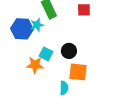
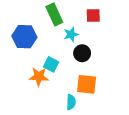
cyan star: (37, 25) -> (71, 34), moved
black circle: (69, 51) -> (82, 53), moved

